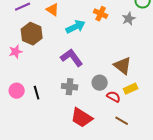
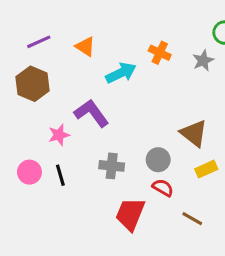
brown hexagon: (32, 34) -> (33, 84), moved
pink star: (16, 52) -> (59, 135), moved
purple L-shape: (72, 58) -> (91, 113), moved
red semicircle: (114, 97) -> (163, 188), moved
red trapezoid: (82, 118) -> (130, 214), turned 80

